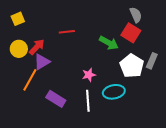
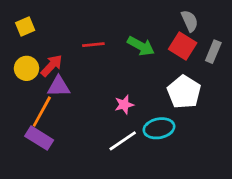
green arrow: (109, 43) -> (141, 46), moved
gray rectangle: (152, 61) -> (213, 52), moved
purple triangle: (42, 62) -> (59, 86), turned 30
purple rectangle: (56, 99) -> (39, 138), moved
white line: (88, 101) -> (123, 141), turned 60

